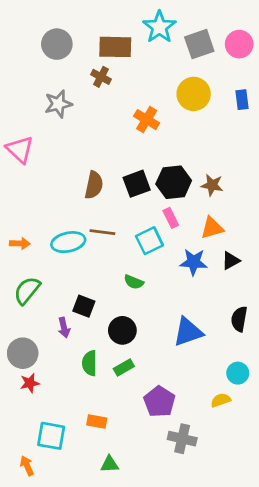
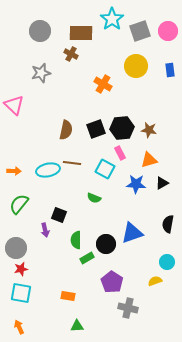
cyan square: (149, 241) -> (105, 169), turned -36
black circle: (122, 330) -> (106, 244), moved
green semicircle: (90, 363) -> (76, 240), moved
cyan square: (51, 436) -> (21, 293), moved

